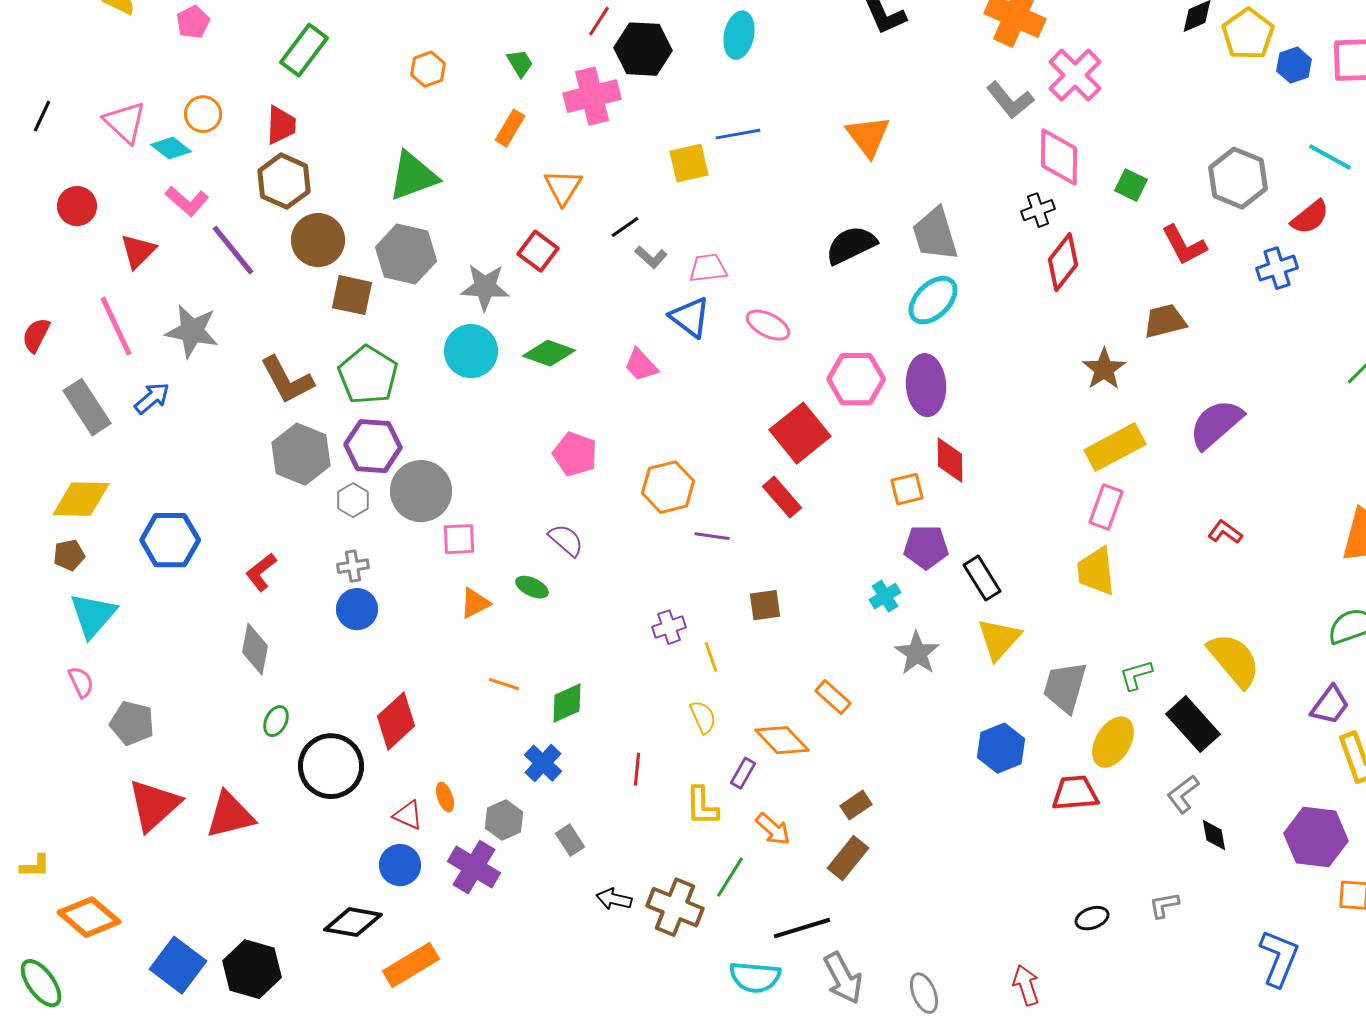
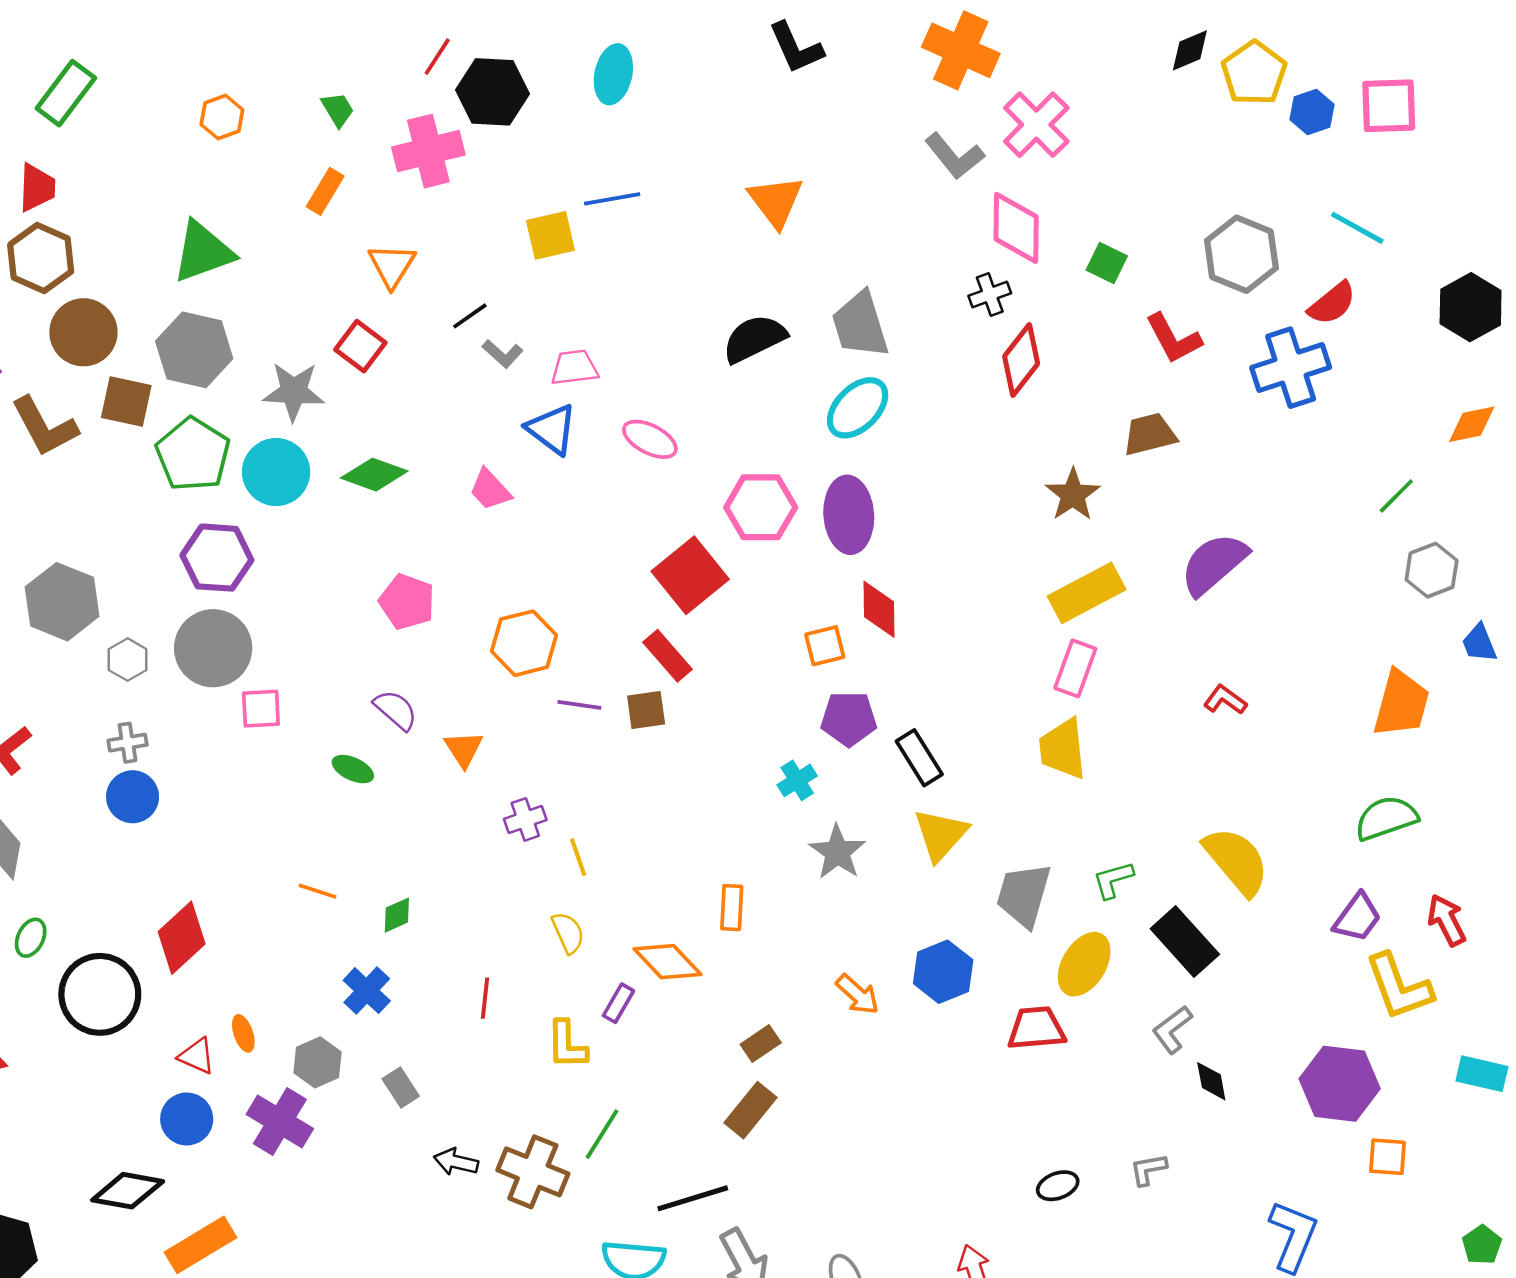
blue cross: (1277, 268) -> (1291, 368), size x1.5
green pentagon: (368, 375) -> (193, 454), moved
brown L-shape: (287, 380) -> (44, 427), moved
purple hexagon: (373, 446) -> (217, 558), moved
orange triangle: (475, 603) -> (464, 749), moved, turned -36
brown square: (765, 605) -> (646, 710), moved
orange rectangle: (833, 697) -> (732, 908), turned 51
green diamond: (567, 703) -> (397, 915), size x0.7
orange arrow: (773, 829) -> (858, 994), moved

